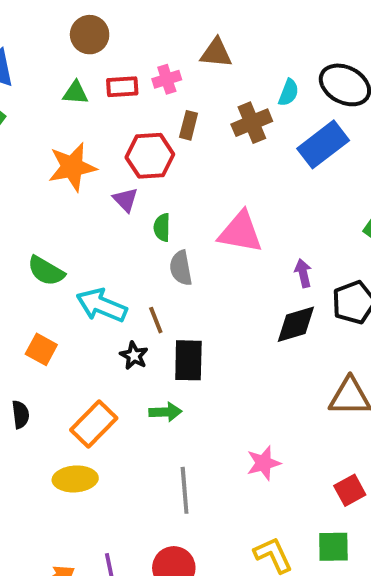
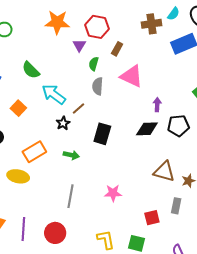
brown rectangle: (189, 125) -> (117, 49), moved
brown line: (156, 320) -> (79, 109), turned 56
black rectangle: (188, 360) -> (102, 134), moved

